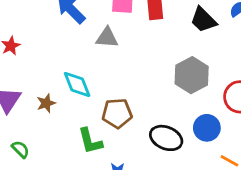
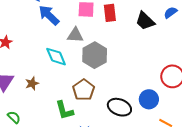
gray hexagon: (192, 75) -> (95, 55), moved
cyan diamond: (77, 84) -> (56, 57), moved
brown pentagon: (117, 113) -> (84, 90), turned -30

